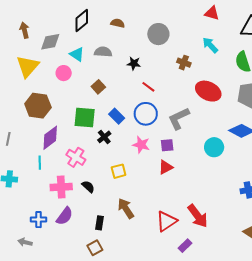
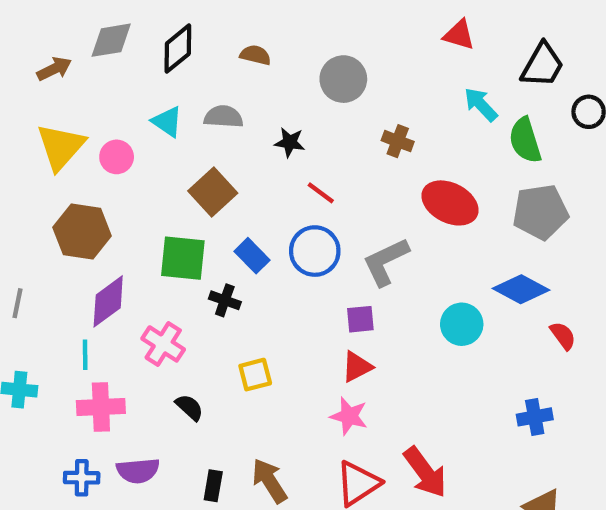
brown arrow: (24, 30) -> (54, 69), turned 77
gray diamond: (50, 42) -> (111, 40), moved
cyan arrow: (210, 45) -> (481, 104), moved
pink circle: (64, 73) -> (117, 157), moved
brown square: (98, 87) -> (213, 192), size x1.5
black cross: (104, 137) -> (225, 300), turned -32
pink star: (141, 145) -> (349, 416), moved
pink cross: (61, 187) -> (101, 407), moved
brown arrow: (126, 208) -> (269, 481), moved
purple semicircle: (65, 216) -> (138, 471), turned 48

